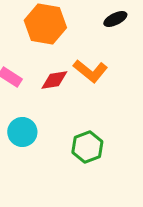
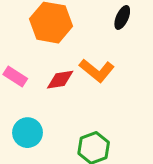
black ellipse: (115, 19) -> (122, 17), turned -40

